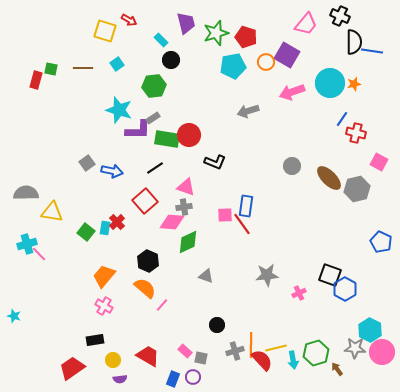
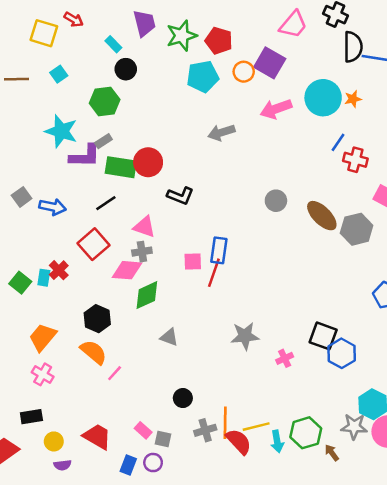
red line: (242, 224) -> (214, 273), turned 55

